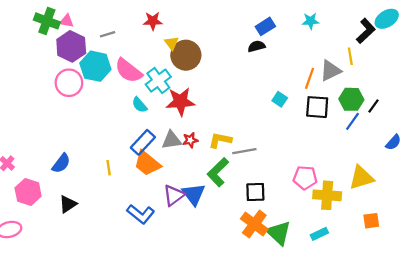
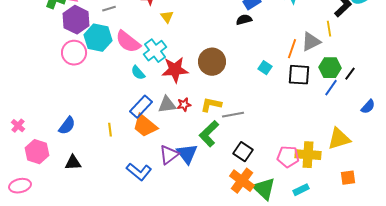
brown circle: (186, 55) -> (212, 62), moved
pink pentagon: (305, 178) -> (288, 157), moved
black square: (255, 192) -> (243, 152), turned 36
black triangle: (68, 204) -> (73, 163), turned 30

